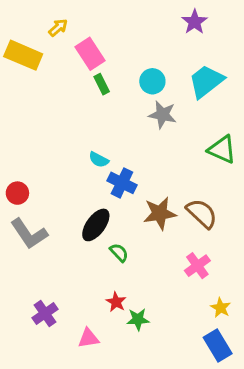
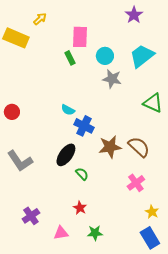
pink rectangle: (90, 54) -> (80, 37), moved, turned 35
red circle: (17, 193) -> (12, 112), moved
green star: (138, 319) -> (95, 233), moved

